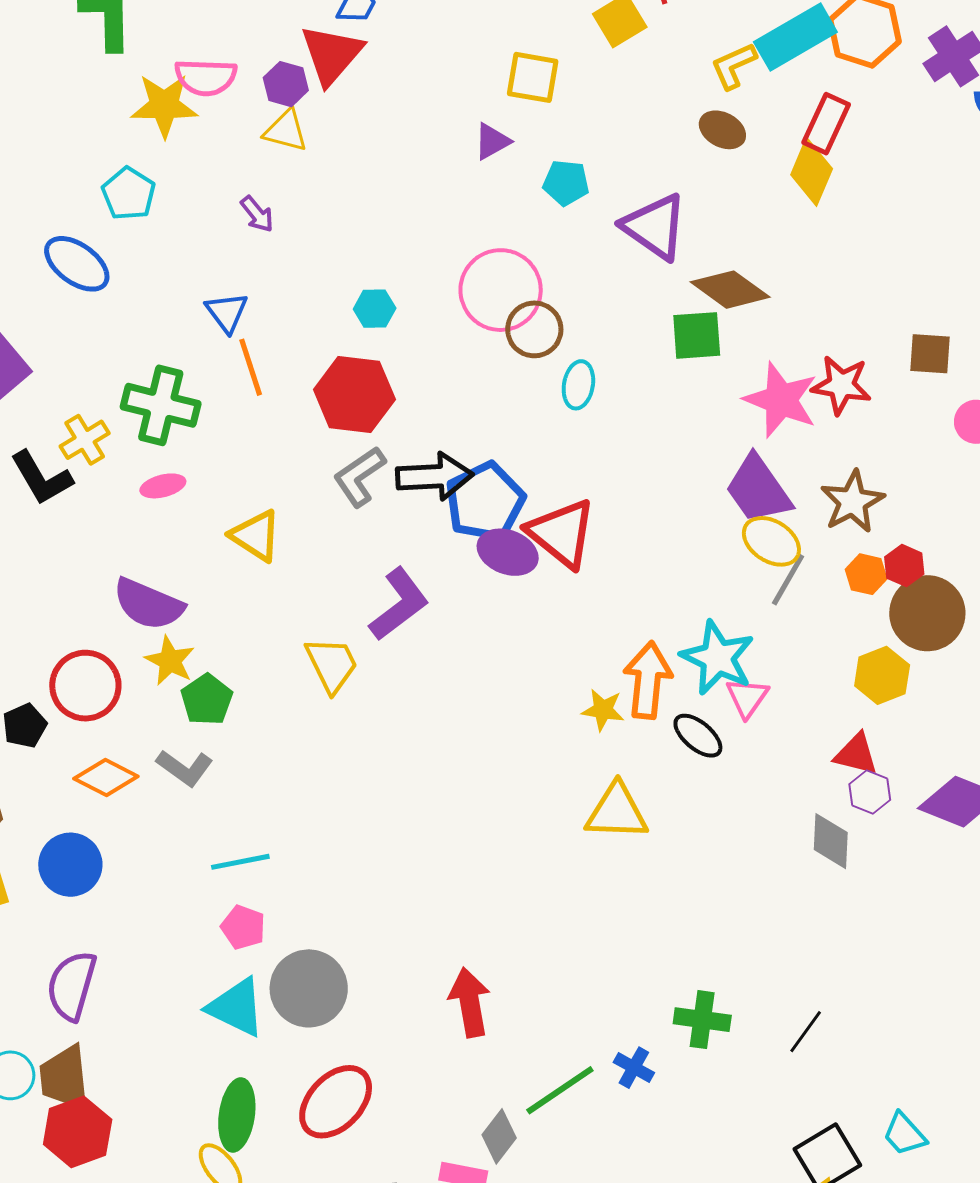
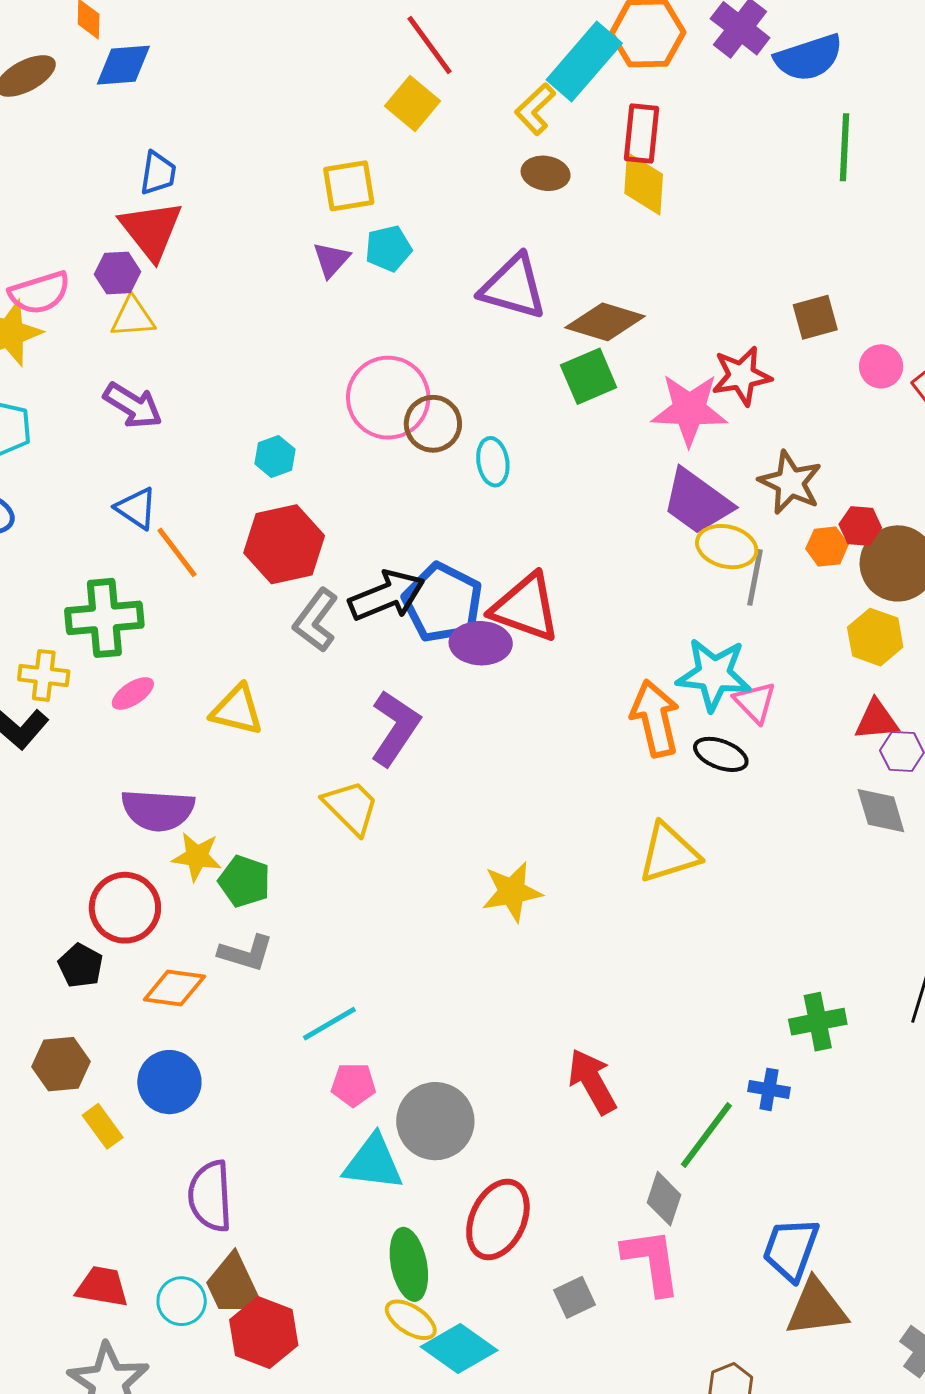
cyan pentagon: (566, 183) -> (388, 248), moved
purple arrow: (257, 214) -> (133, 405), size x1.5
yellow cross: (85, 440) -> (44, 675), turned -33
yellow star: (603, 710) -> (512, 892), moved, size x1.4

